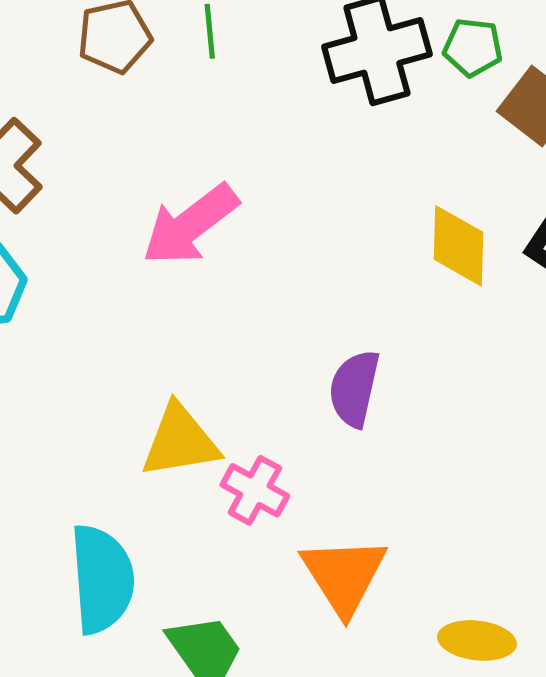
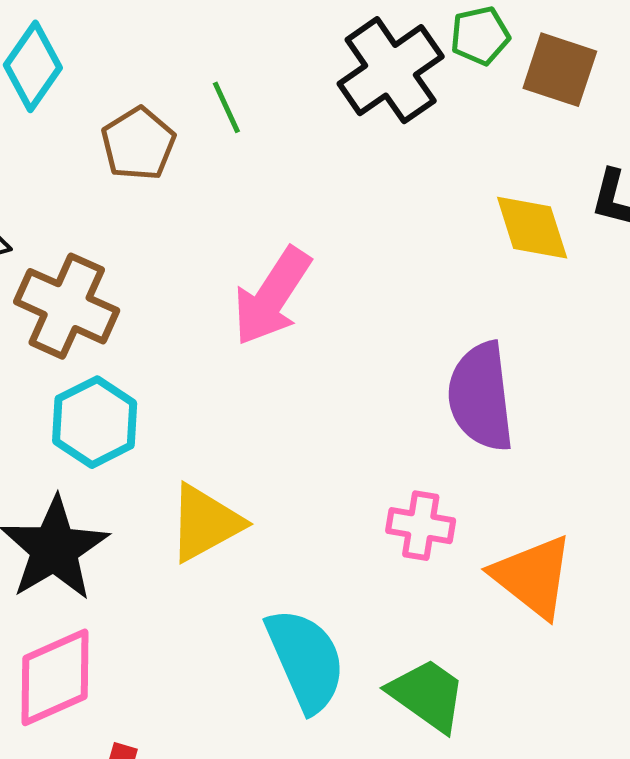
purple semicircle: (354, 388) -> (481, 397), size x1.4
yellow triangle: (180, 441) -> (205, 523), moved

